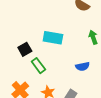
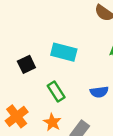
green rectangle: (38, 66) -> (56, 91), moved

